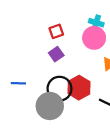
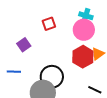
purple square: (56, 54) -> (24, 45), moved
red hexagon: (79, 88) -> (83, 57), moved

